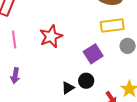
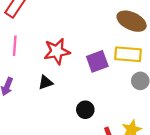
purple square: (93, 54) -> (97, 61), moved
black triangle: (68, 88) -> (45, 82), moved

